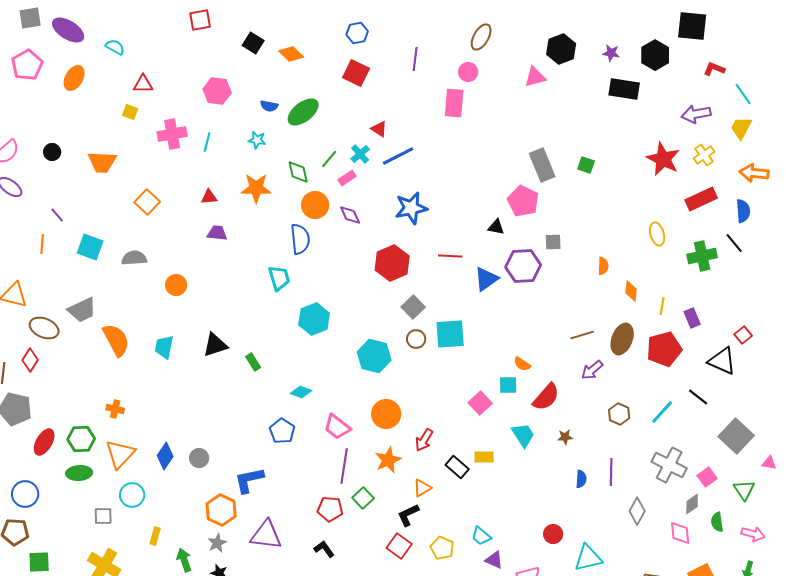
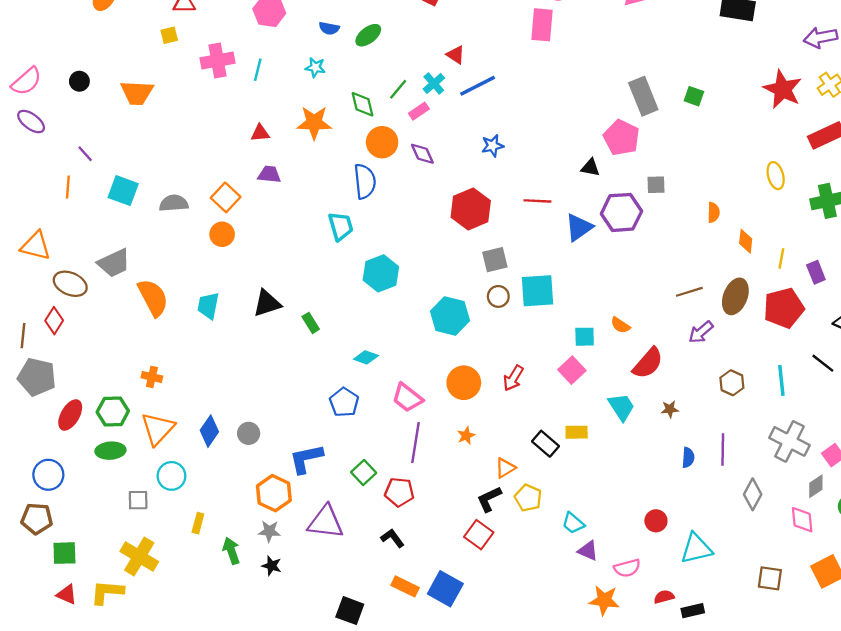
yellow square: (130, 112) -> (169, 35), turned -35
green ellipse: (303, 112) -> (368, 35), size x0.7
orange square: (147, 202) -> (226, 197), moved
blue star: (411, 208) -> (493, 146), size x0.6
gray square: (413, 307) -> (495, 260), turned 30
cyan square: (508, 385) -> (585, 337), moved
cyan line: (662, 412) -> (781, 380), turned -48
red arrow: (424, 440) -> (513, 378), moved
orange star: (388, 460) -> (466, 436), size x0.6
green square: (363, 498) -> (364, 472), moved
gray star: (217, 543) -> (269, 531), turned 30
yellow pentagon: (442, 548) -> (528, 498), moved

